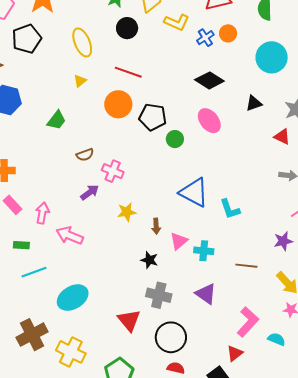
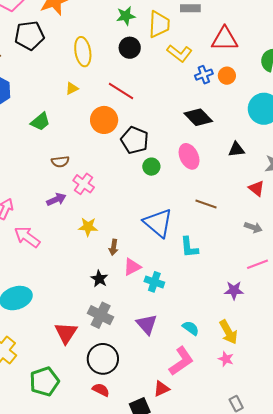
brown line: (246, 266) -> (206, 204), moved
cyan semicircle: (277, 339) -> (191, 328), moved

